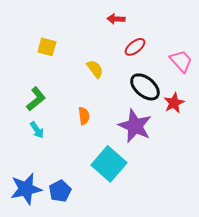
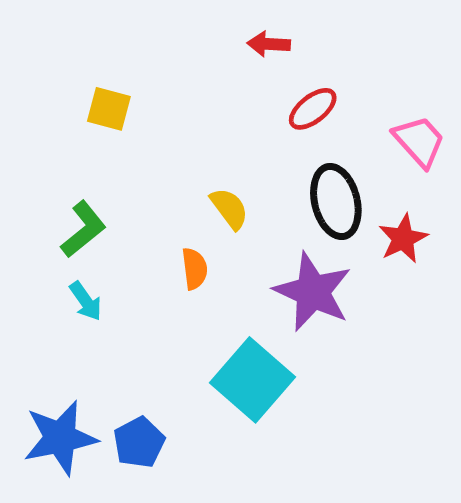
yellow semicircle: (95, 69) -> (229, 208), moved
black ellipse: (145, 87) -> (336, 202), turned 36

